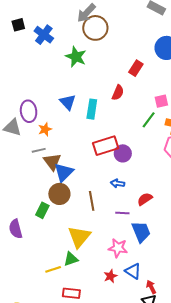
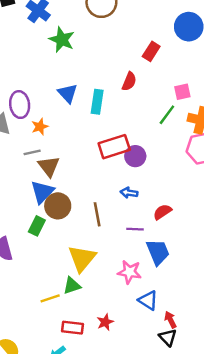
green star: (76, 57) -> (62, 40), moved
blue triangle: (64, 172) -> (42, 192), moved
red star: (110, 276) -> (105, 322), moved

